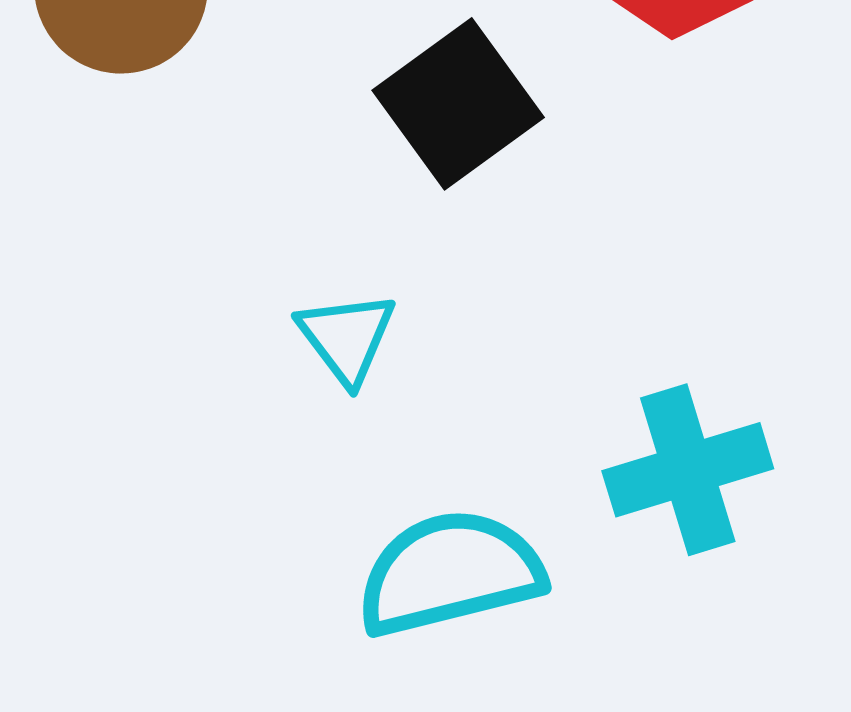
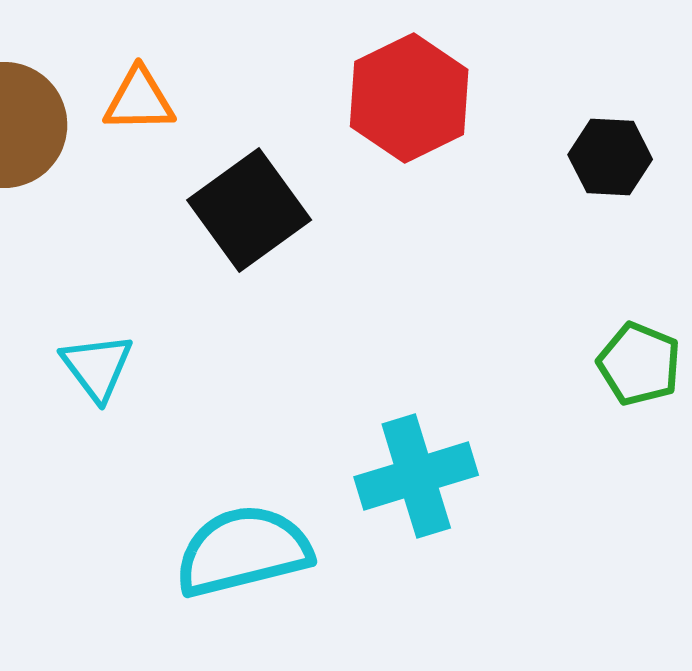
cyan triangle: (347, 338) -> (97, 367), moved

